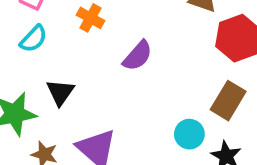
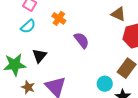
purple semicircle: (138, 56) -> (82, 40), turned -84

